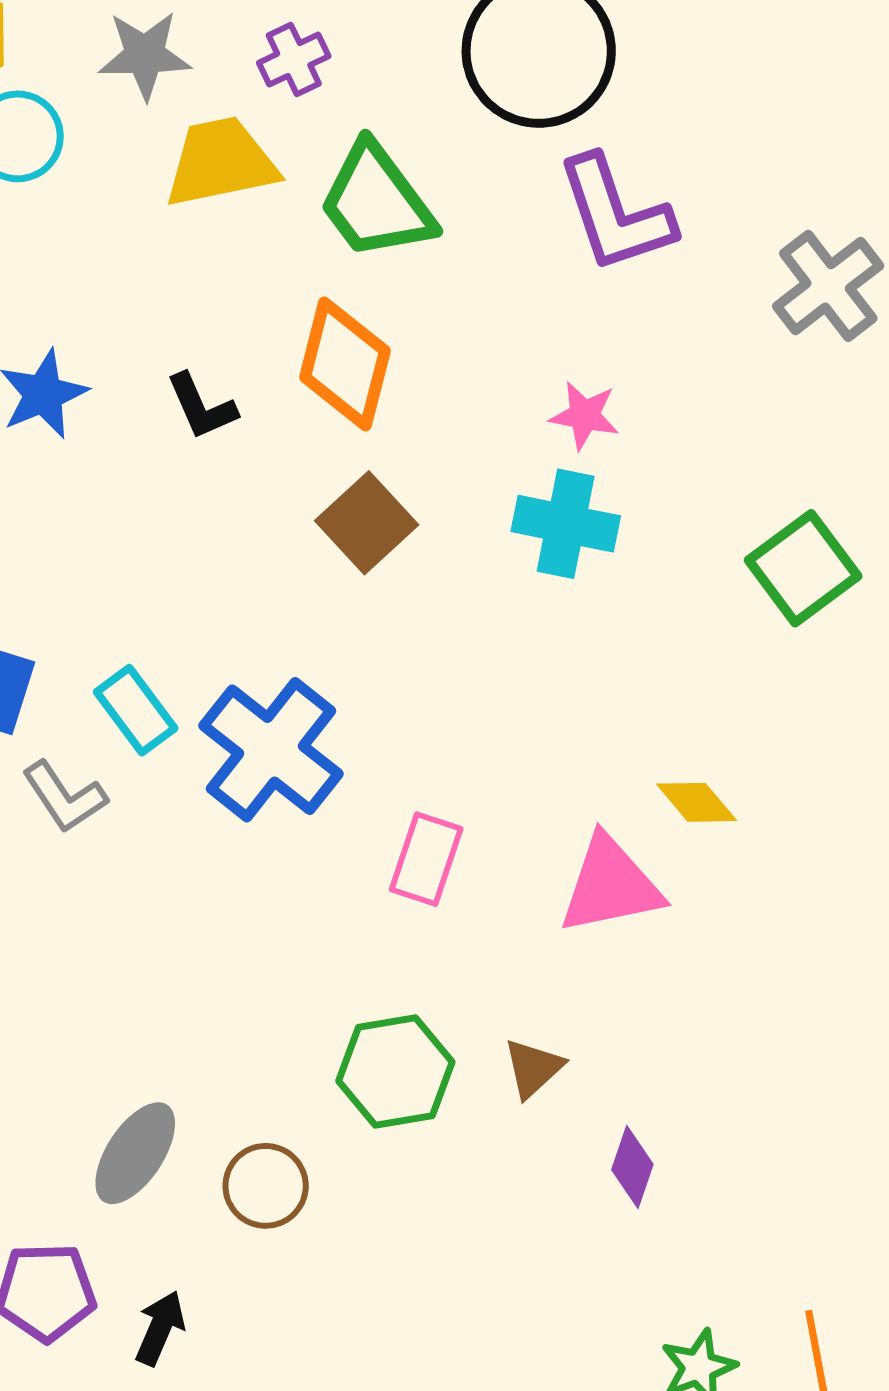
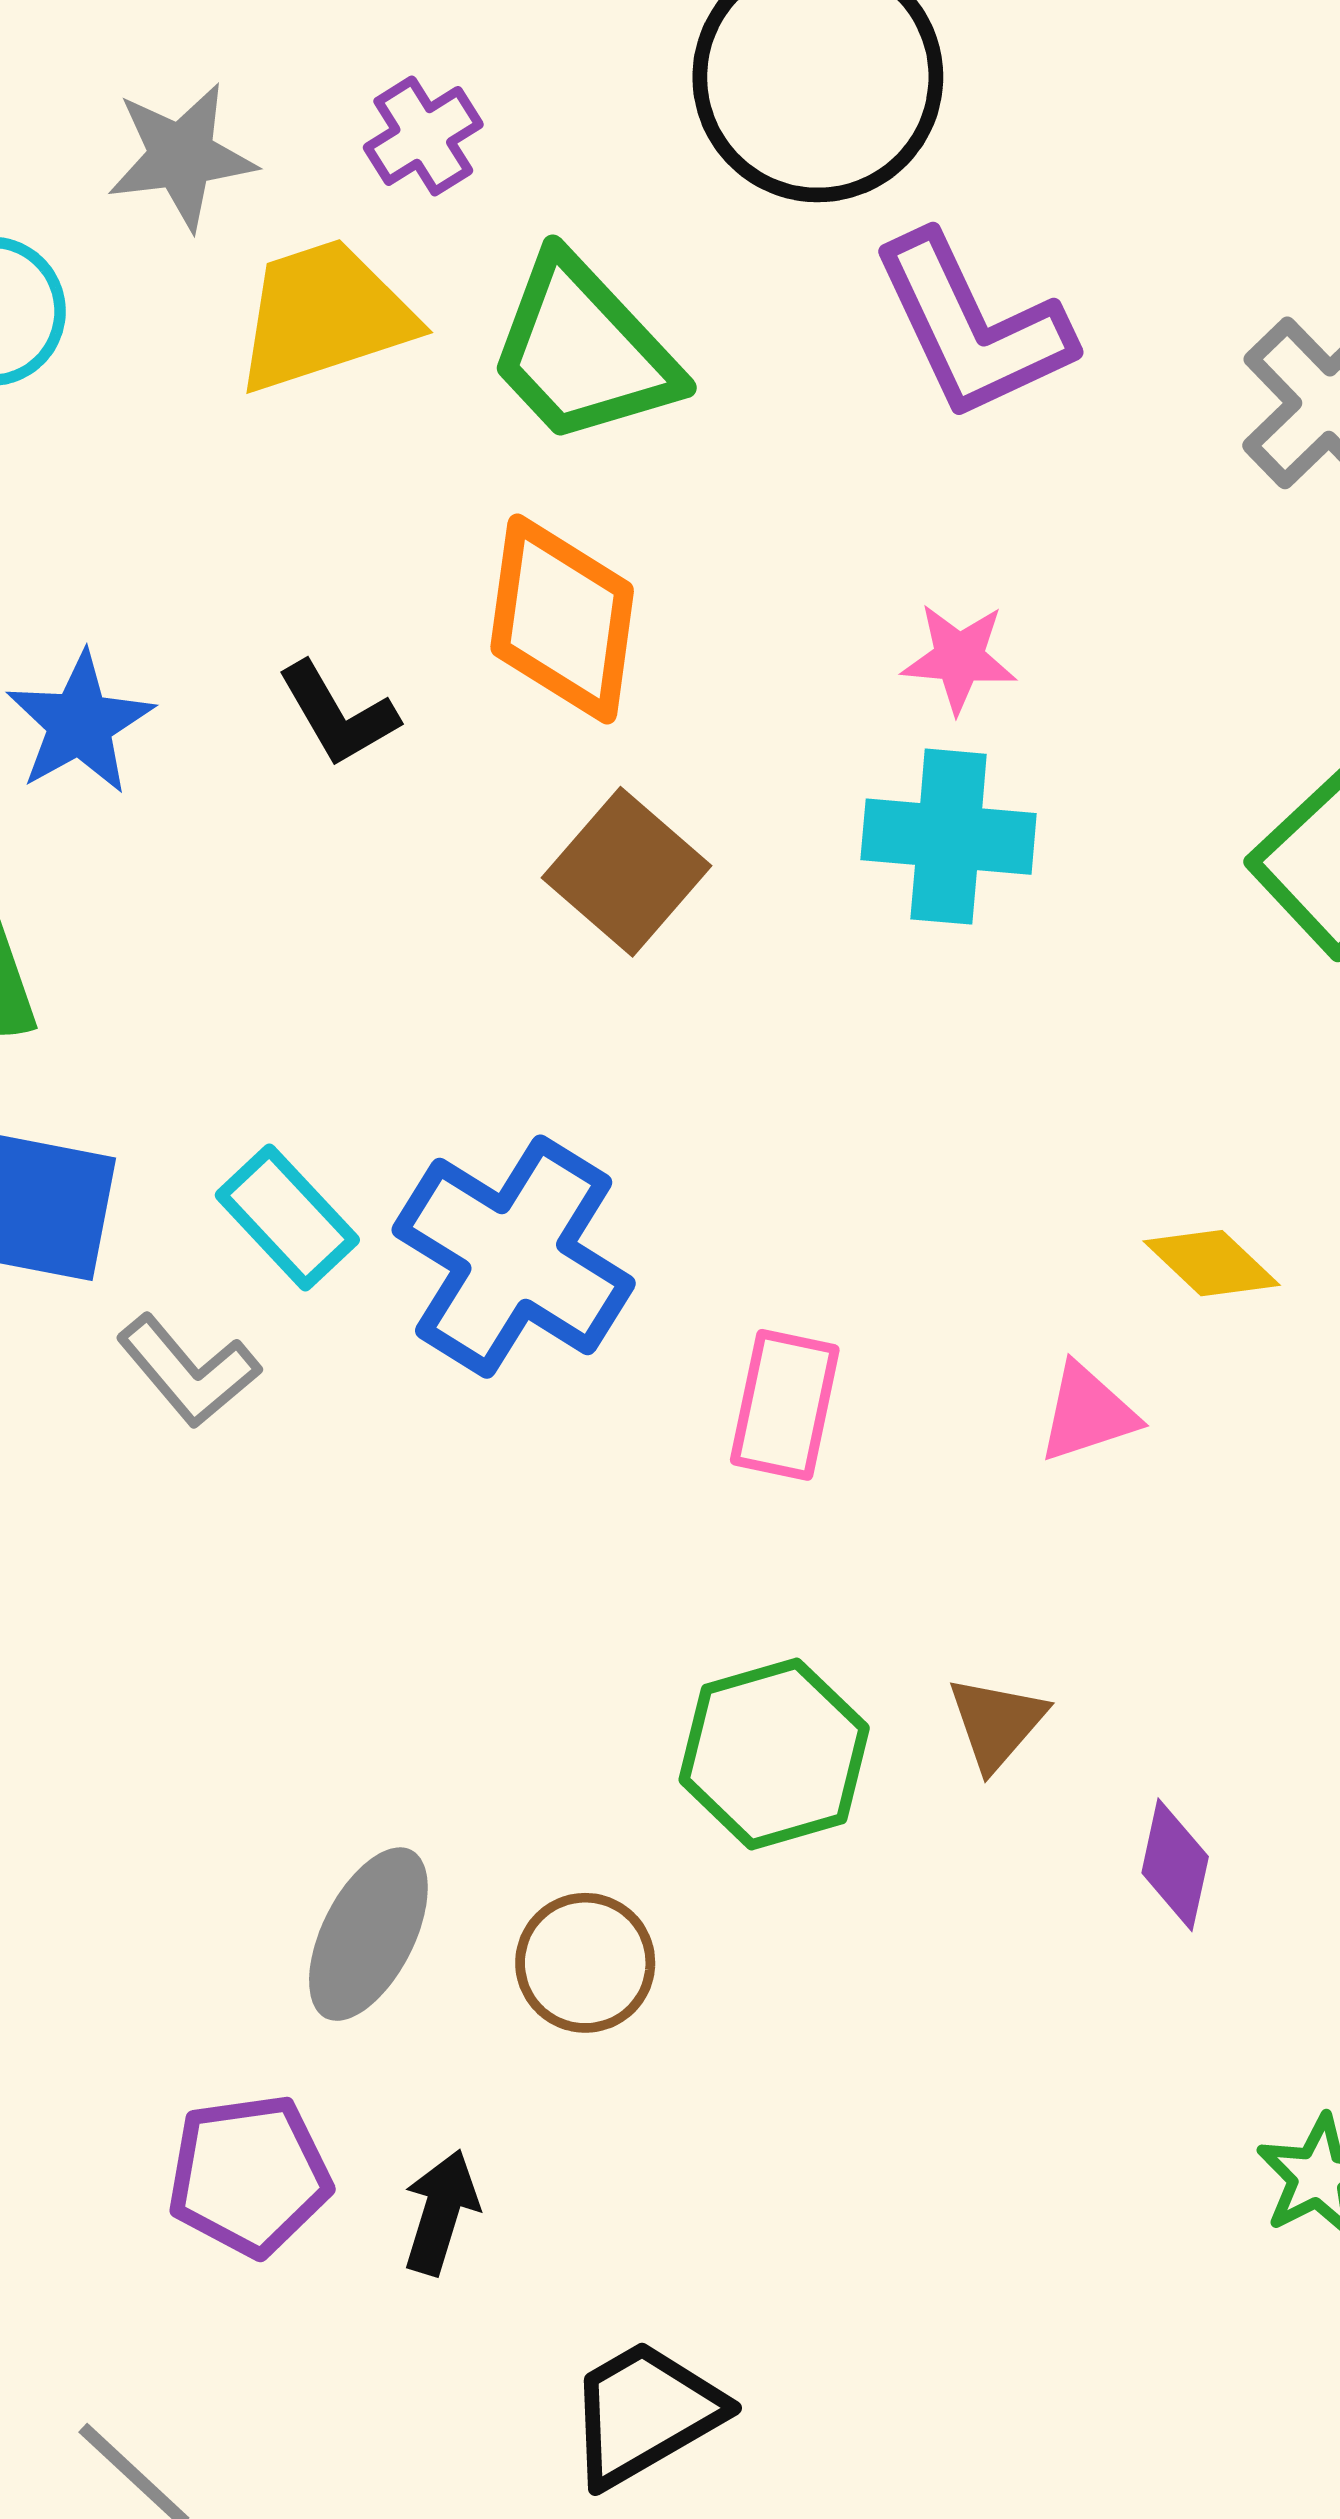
pink triangle: (610, 885) -> (1088, 1413), size x0.6

